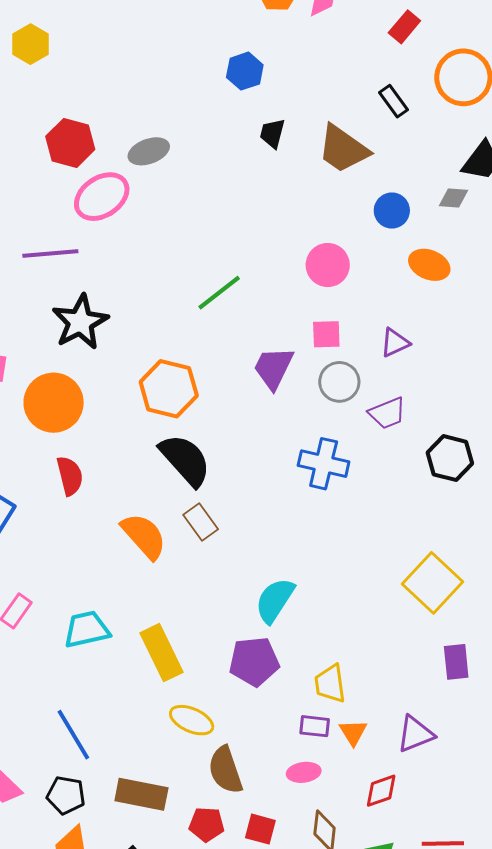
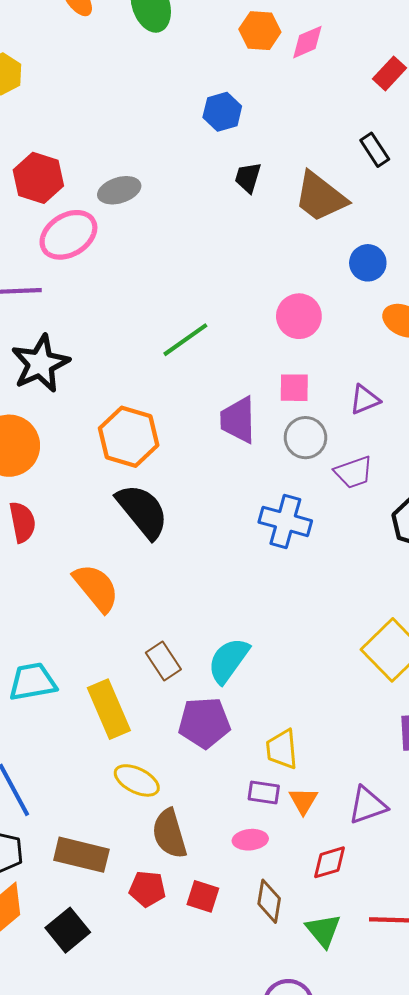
purple trapezoid: (273, 368) -> (238, 420), turned -30
brown rectangle: (201, 522) -> (163, 661), moved

